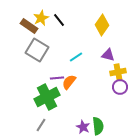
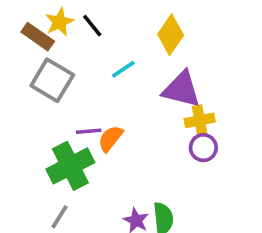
purple triangle: (108, 55) -> (181, 89), size x1.6
cyan line: (76, 57) -> (123, 69), moved

